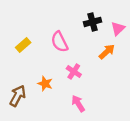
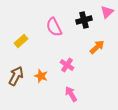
pink triangle: (118, 29) -> (107, 12), moved
pink semicircle: (59, 42) -> (54, 27), moved
brown arrow: (18, 96) -> (16, 76), moved

